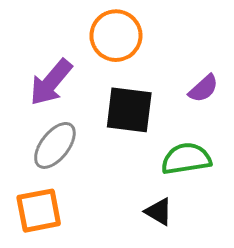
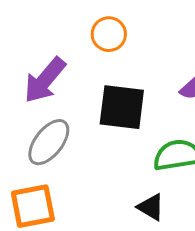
orange circle: (116, 36) -> (109, 34), size x0.7

